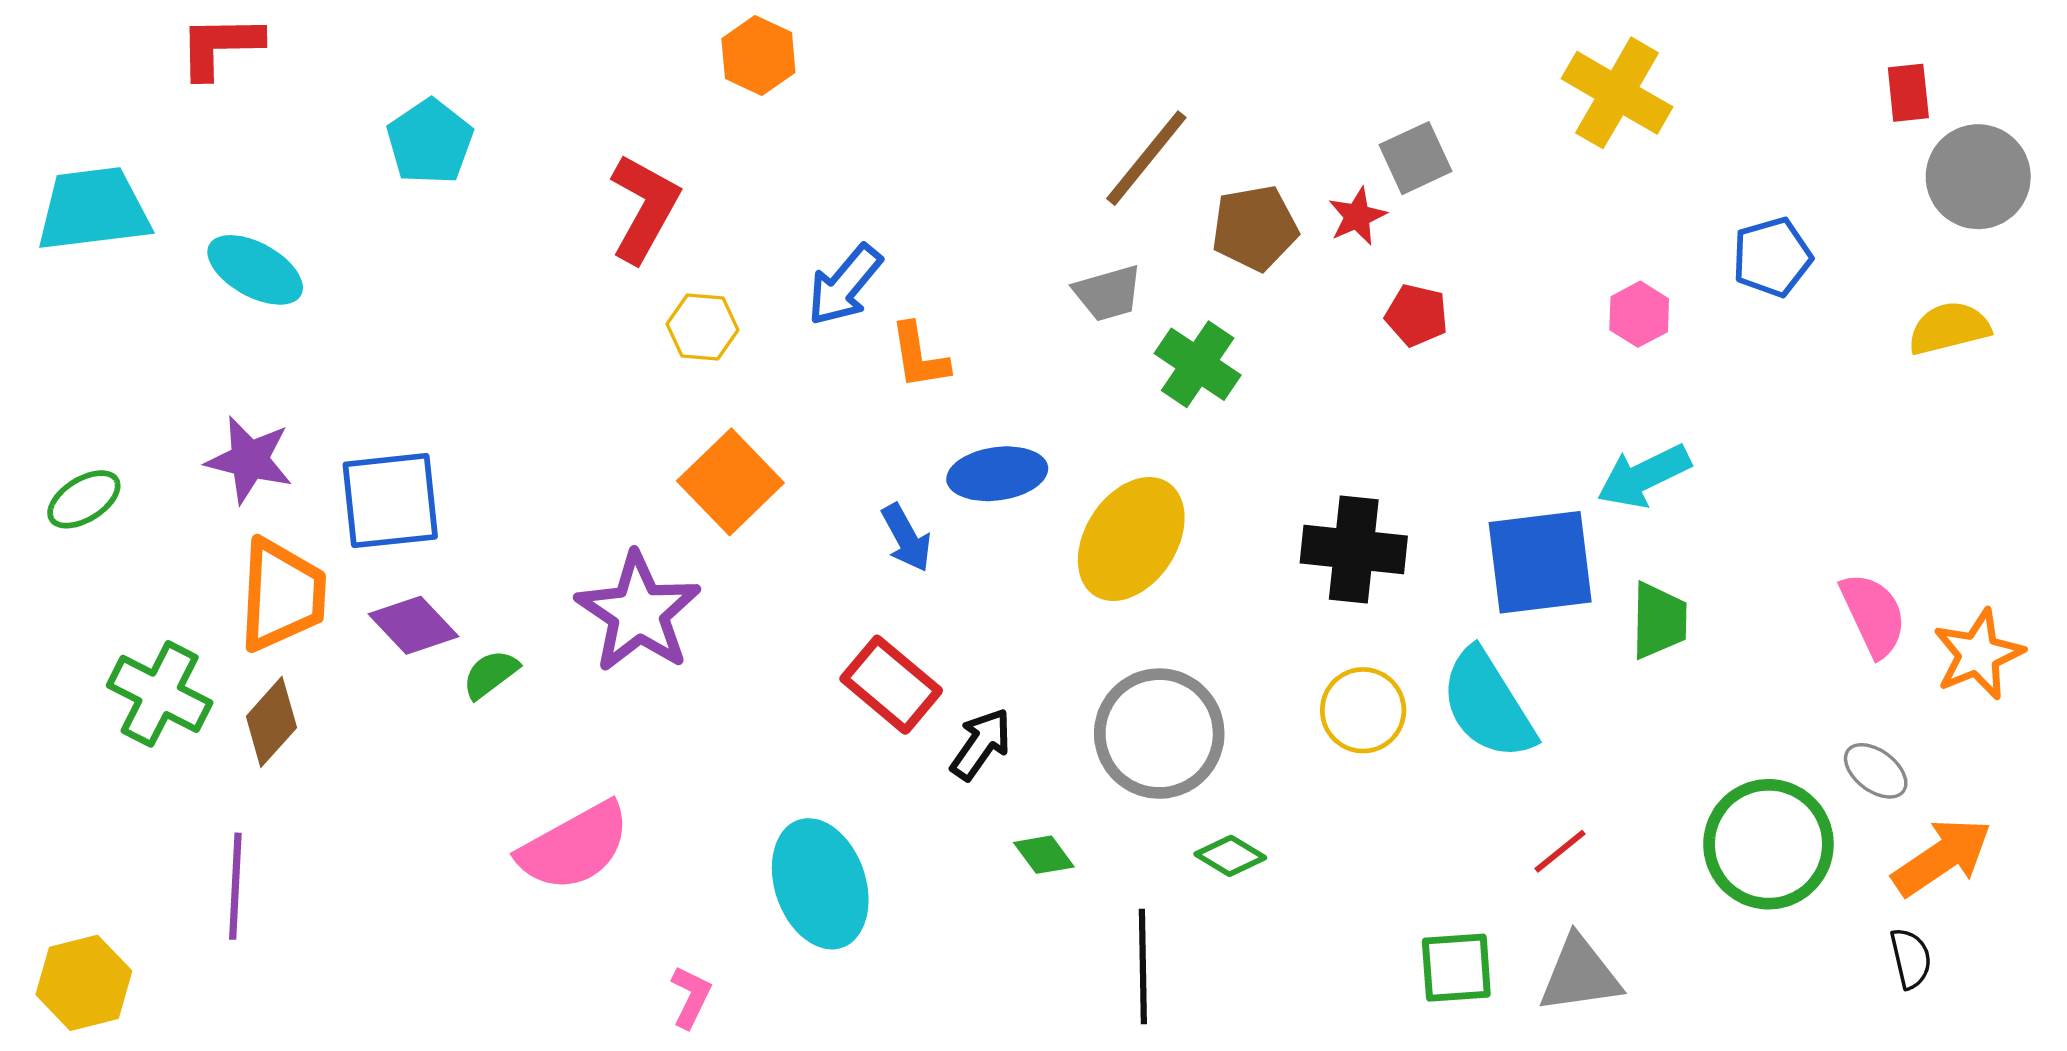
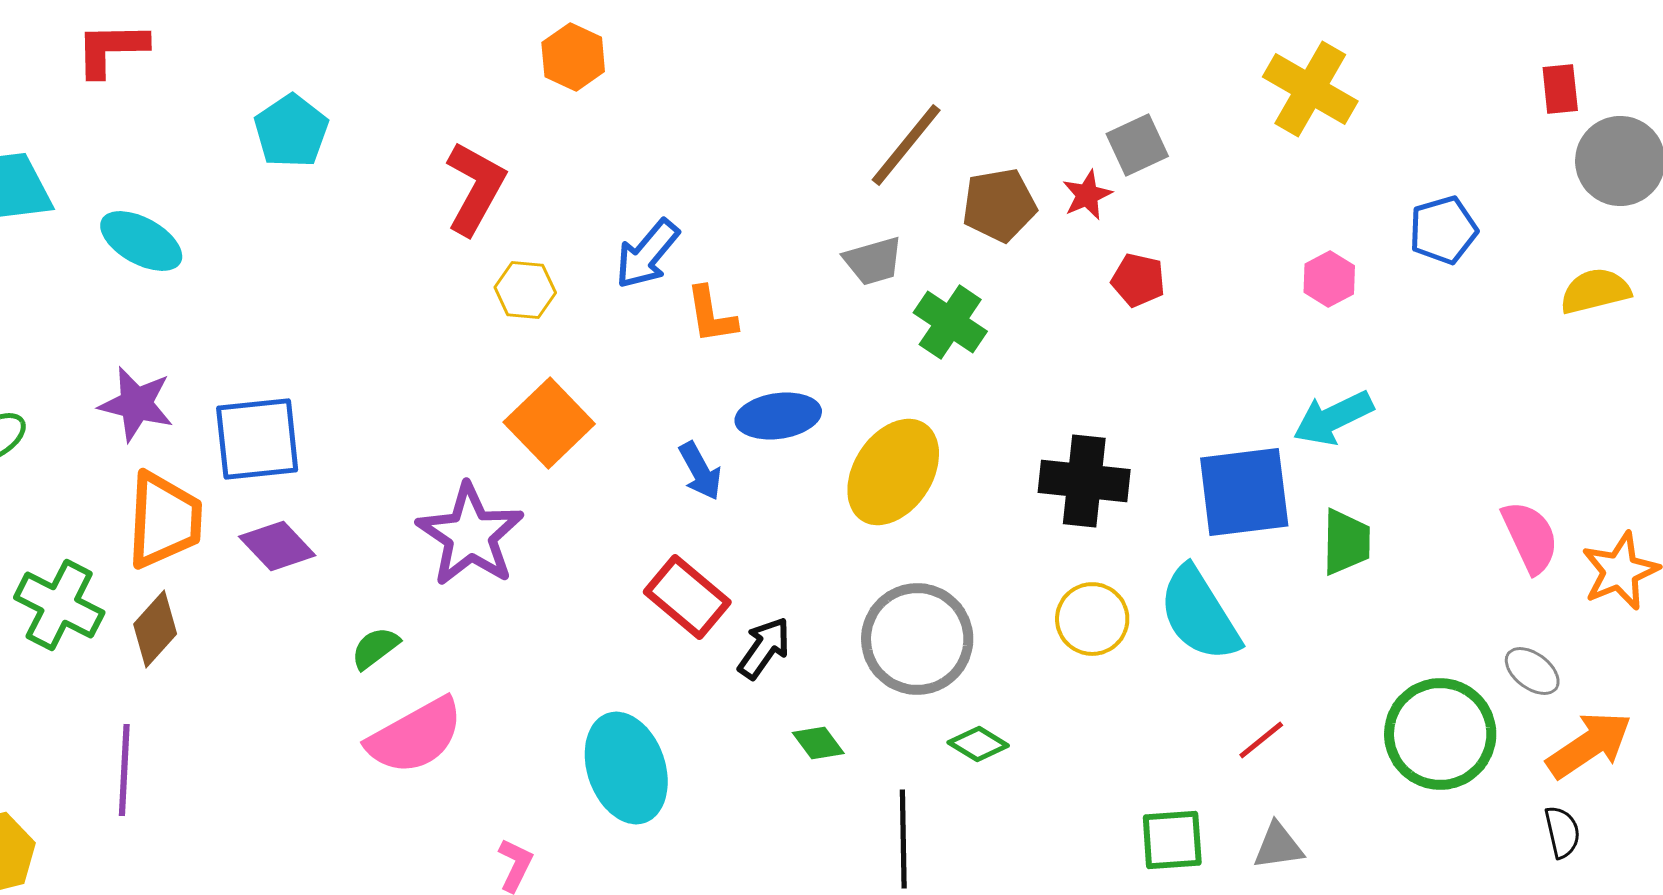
green semicircle: (490, 674) -> (375, 648), moved
gray triangle: (1580, 975) -> (1278, 846), size x0.7

